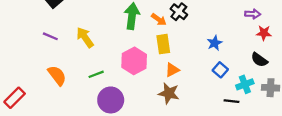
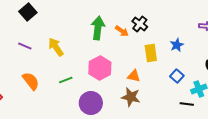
blue star: (215, 43) -> (177, 45), moved
yellow rectangle: (163, 44) -> (151, 53), moved
orange triangle: (172, 70) -> (134, 76), turned 40
purple circle: (111, 100) -> (91, 103), moved

